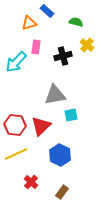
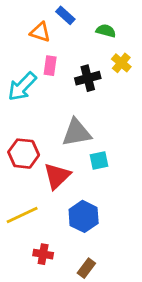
orange triangle: (29, 23) -> (40, 32), turned 35
red hexagon: (15, 125) -> (24, 154), moved
red cross: (31, 182) -> (43, 254), turned -32

